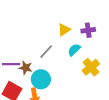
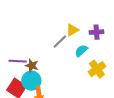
gray line: (46, 52) -> (60, 41), moved
cyan circle: (41, 79) -> (31, 81), moved

